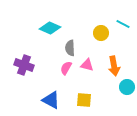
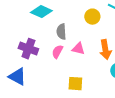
purple cross: (24, 65) -> (28, 49), moved
blue triangle: (51, 100) -> (17, 77), moved

